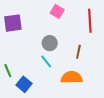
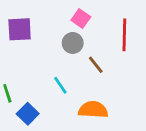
gray circle: (50, 43) -> (73, 43), moved
brown line: (78, 52) -> (96, 65), moved, turned -56

